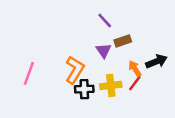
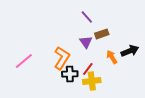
pink line: (29, 73) -> (24, 61), turned 30
red line: (135, 83) -> (88, 69), moved
yellow cross: (111, 85) -> (92, 81), moved

